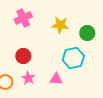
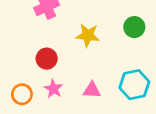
yellow star: (60, 25) -> (88, 35), moved
cyan hexagon: (73, 58) -> (134, 85), moved

